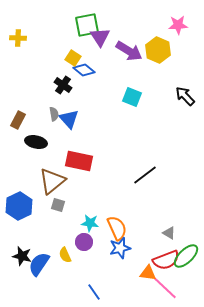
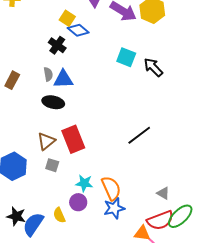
black arrow: (185, 96) -> (153, 67), moved
blue triangle: (69, 119) -> (63, 79), turned -50
black ellipse: (36, 142) -> (53, 102), moved
red rectangle: (79, 161) -> (73, 139), moved, turned 56
brown triangle: (52, 181) -> (46, 141), size x0.7

